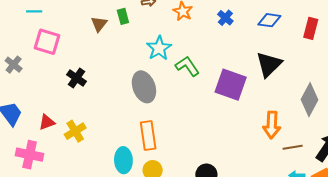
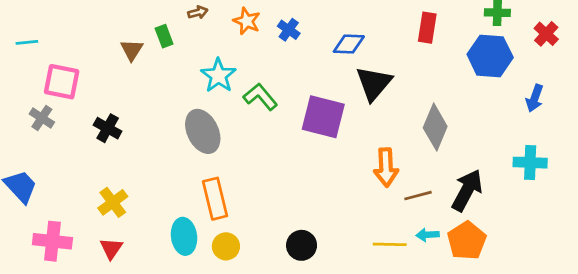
cyan line: (34, 11) -> (27, 42), moved
blue cross: (225, 18) -> (289, 30), moved
blue diamond: (269, 20) -> (349, 44), moved
gray cross: (14, 65) -> (42, 118), moved
red triangle: (47, 122) -> (111, 249), moved, turned -30

